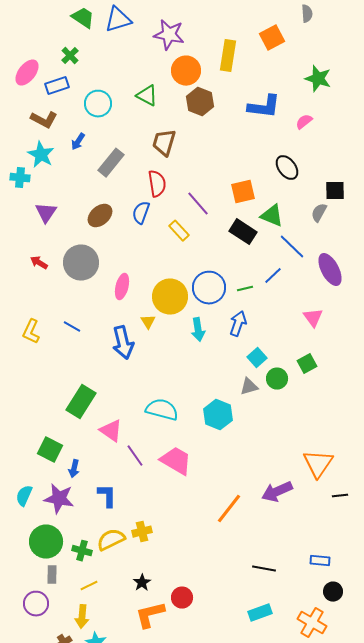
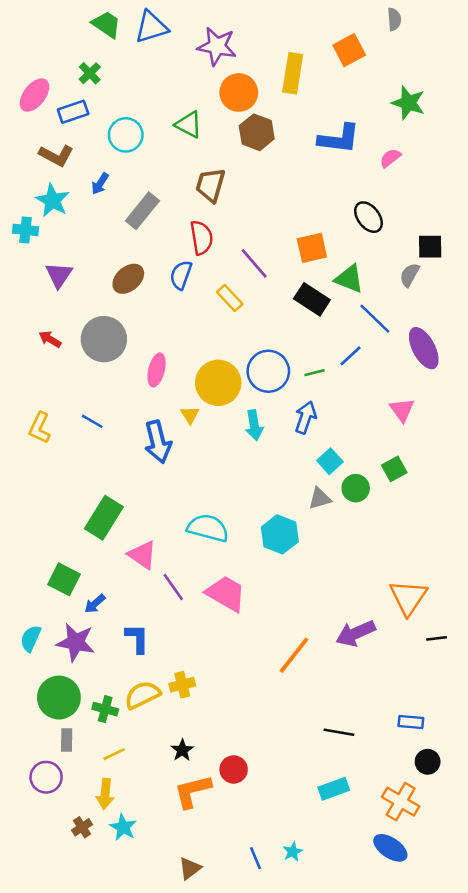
blue arrow: (74, 469) -> (95, 604), turned 36

